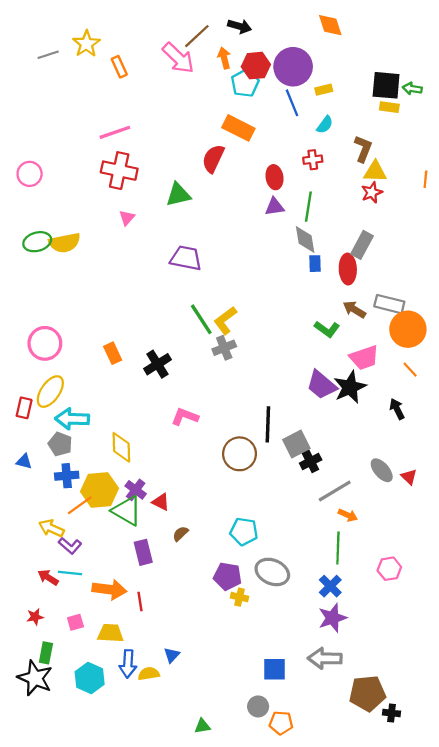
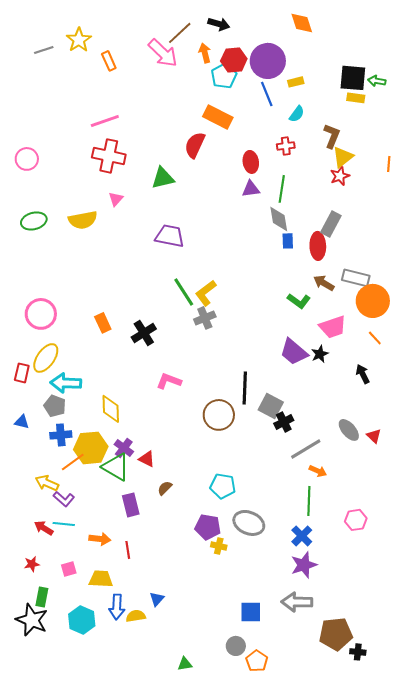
yellow triangle: (375, 172) -> (343, 157), turned -40
yellow semicircle: (65, 243) -> (83, 220), moved
black star: (350, 387) -> (320, 354), size x0.6
gray square: (296, 444) -> (271, 406), turned -35
orange arrow: (109, 589) -> (100, 539), size x0.7
orange pentagon: (281, 723) -> (257, 661), turned 30

